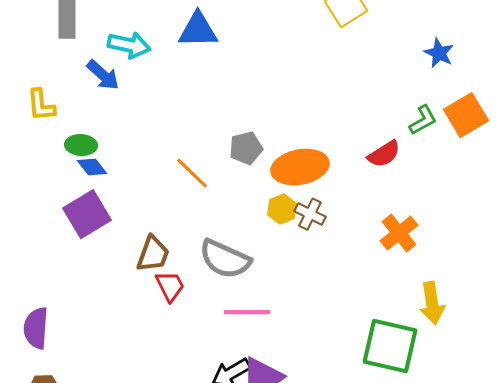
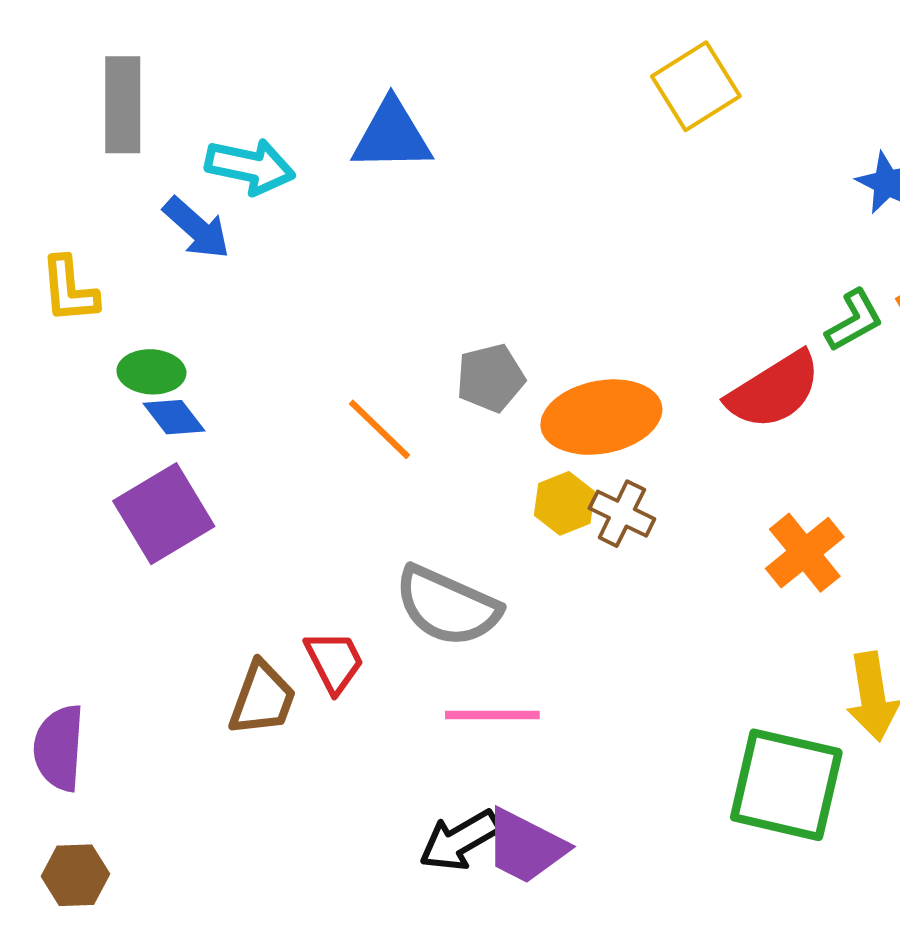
red semicircle: (384, 154) -> (774, 390), size x1.4
brown trapezoid: (153, 254) -> (262, 699), moved

